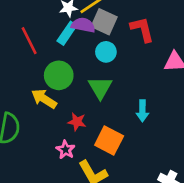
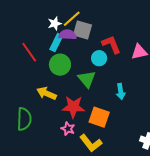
red L-shape: (142, 29) -> (111, 44), moved
cyan circle: (106, 52) -> (99, 58), moved
green circle: (59, 75) -> (60, 65), moved
red star: (77, 122) -> (73, 107), size x1.6

